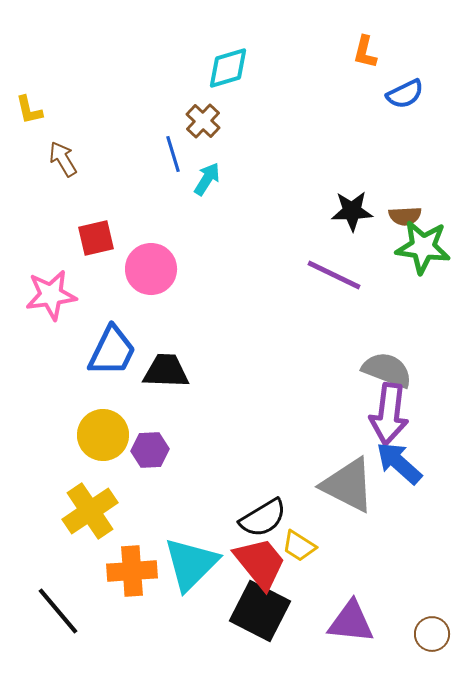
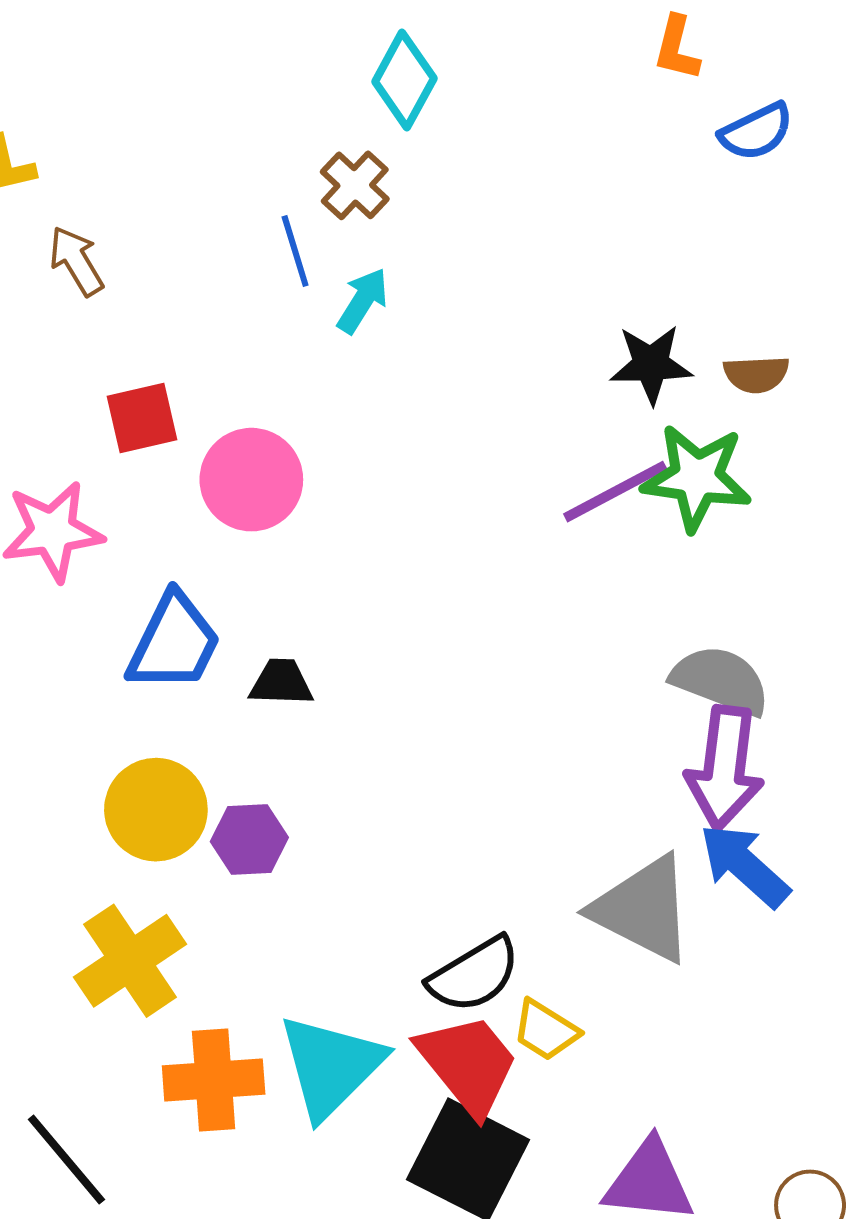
cyan diamond: (228, 68) -> (404, 80), turned -45
green star: (423, 247) -> (697, 478), moved
purple line: (334, 275) -> (615, 492), turned -54
black trapezoid: (166, 371) -> (281, 682), size x0.7

